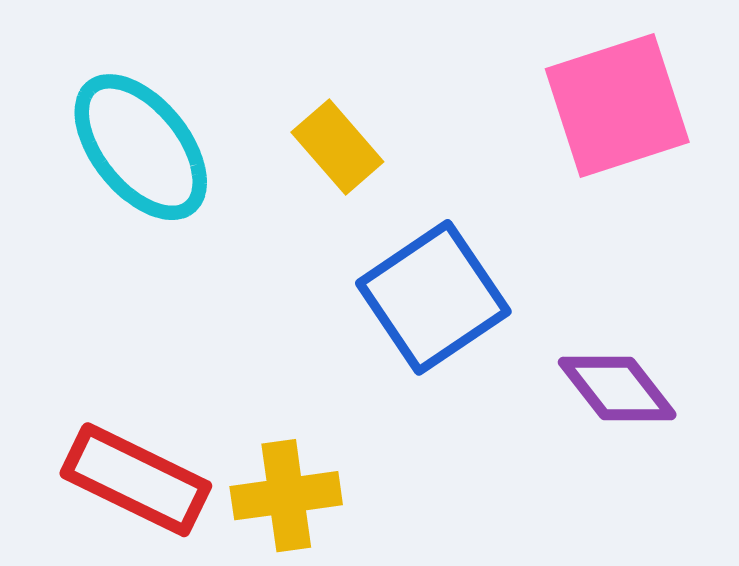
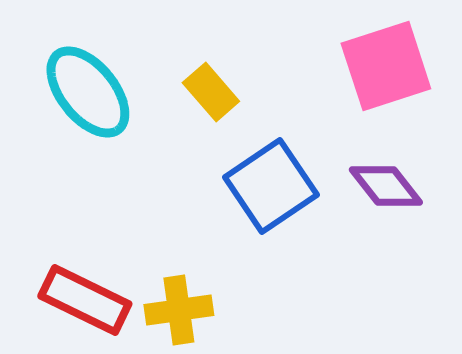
purple diamond: (617, 389) -> (386, 186), moved

